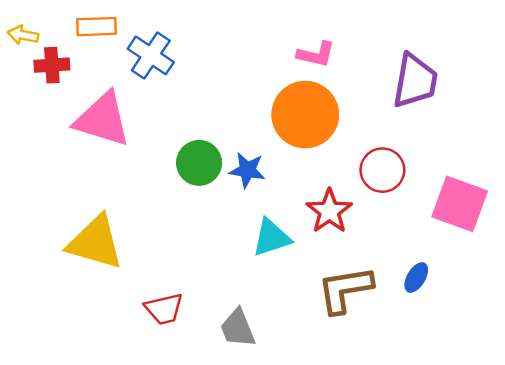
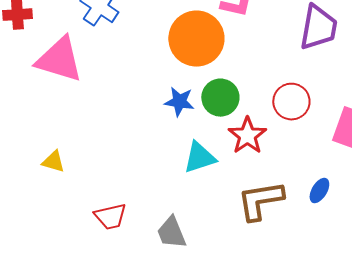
orange circle: (305, 115) -> (196, 39), moved
green circle: (199, 163) -> (220, 98), moved
yellow triangle: (95, 242) -> (53, 162), size x0.5

